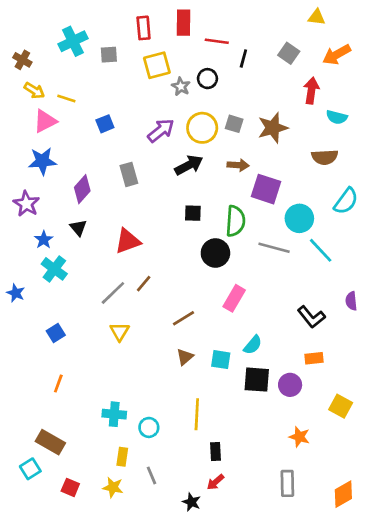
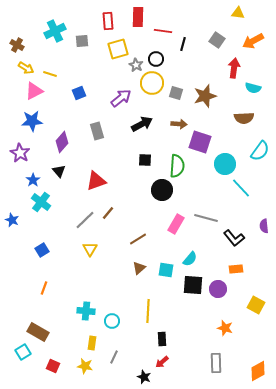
yellow circle: (202, 128) -> (152, 83), moved
gray line: (274, 248) -> (206, 218), moved
gray line: (152, 475) -> (114, 357), turned 48

